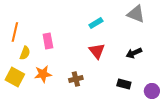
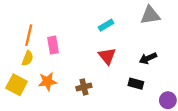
gray triangle: (136, 14) -> (150, 15), turned -30
orange line: (15, 32) -> (29, 35), moved
black rectangle: (124, 84) -> (136, 84), moved

